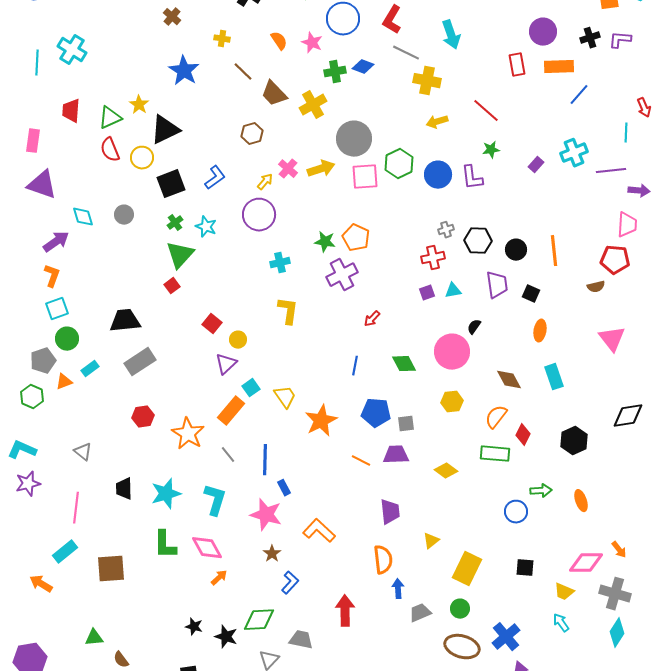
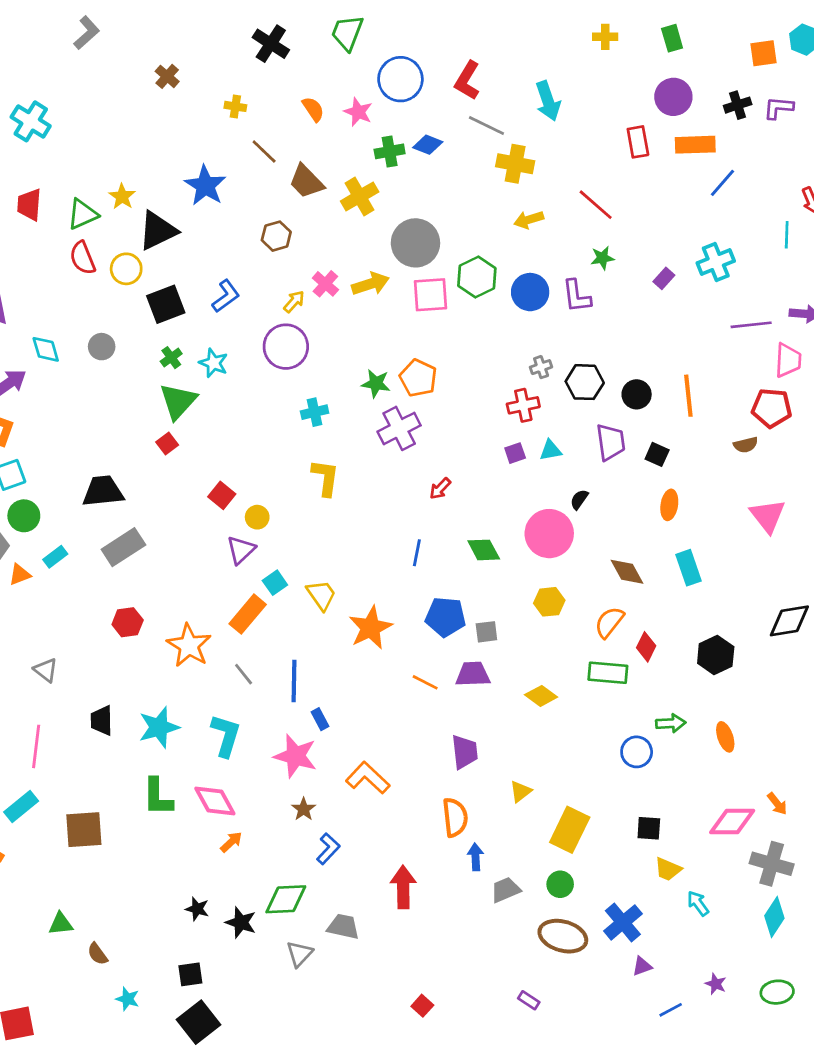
blue star: (184, 71) -> (205, 186), moved
purple line: (611, 171) -> (751, 325), moved
yellow trapezoid: (564, 592) -> (668, 869), moved

